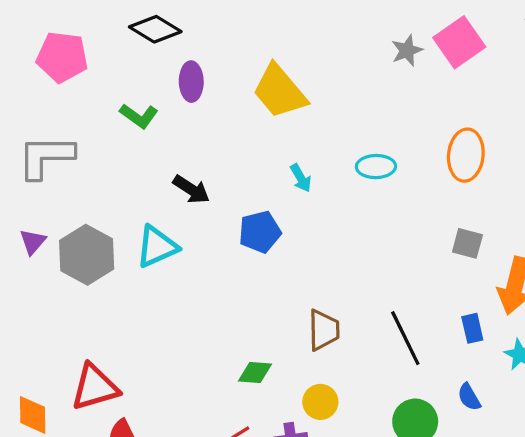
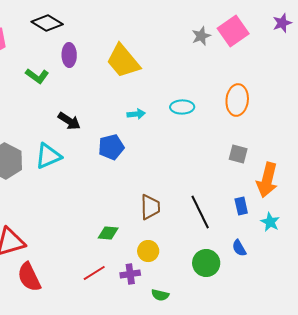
cyan arrow: (301, 178) -> (136, 114), turned -66

